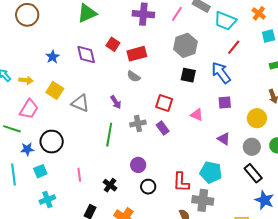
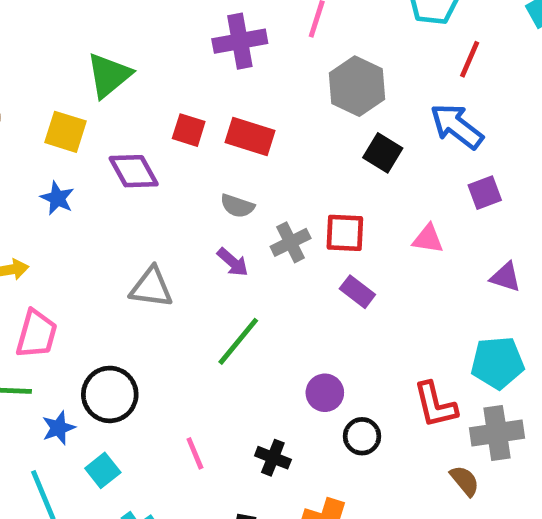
red rectangle: (137, 54) -> (250, 137), turned 48
black square: (188, 75) -> (383, 153), turned 35
gray semicircle: (134, 76) -> (237, 206), moved
yellow square: (55, 90) -> (66, 132), moved
gray cross: (138, 124) -> (291, 242), moved
green line: (109, 135) -> (238, 341), turned 45

